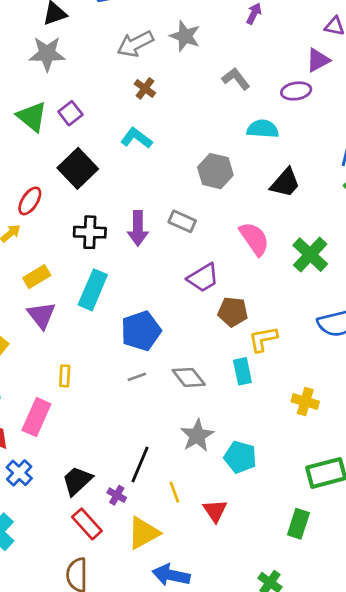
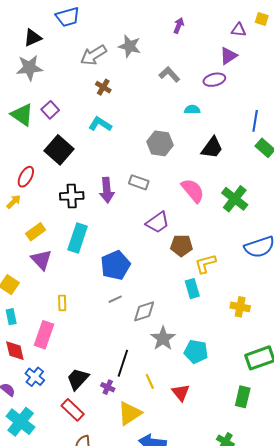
cyan semicircle: (263, 129) -> (192, 110), size x0.7
gray diamond: (189, 377) -> (144, 311), moved, turned -65
red rectangle: (87, 524) -> (73, 410), moved

